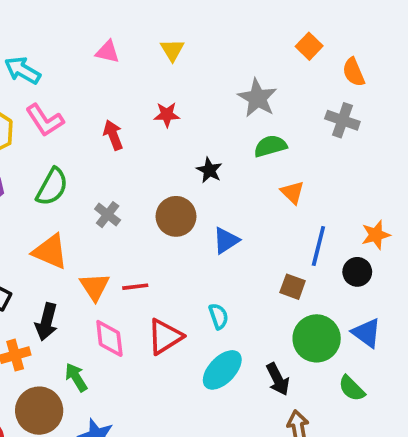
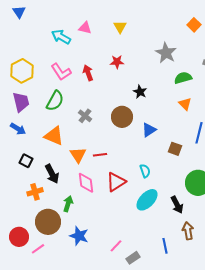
cyan arrow: (22, 70) -> (61, 37), moved
pink L-shape: (45, 120) -> (61, 72), moved
green semicircle: (270, 146) -> (183, 78), moved
brown square: (293, 287) -> (175, 149), moved
black arrow: (47, 322) -> (52, 174), turned -42
green arrow: (76, 377) -> (68, 204), turned 49

